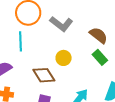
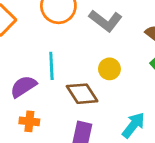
cyan line: (20, 41) -> (51, 66), moved

